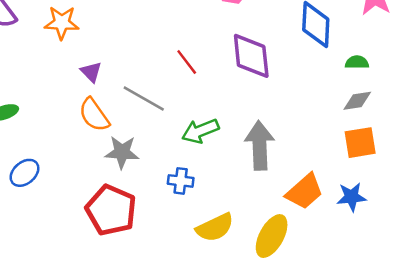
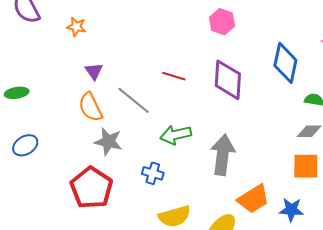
orange star: (62, 23) -> (76, 27), size x0.7
red line: (187, 62) -> (174, 76), turned -45

